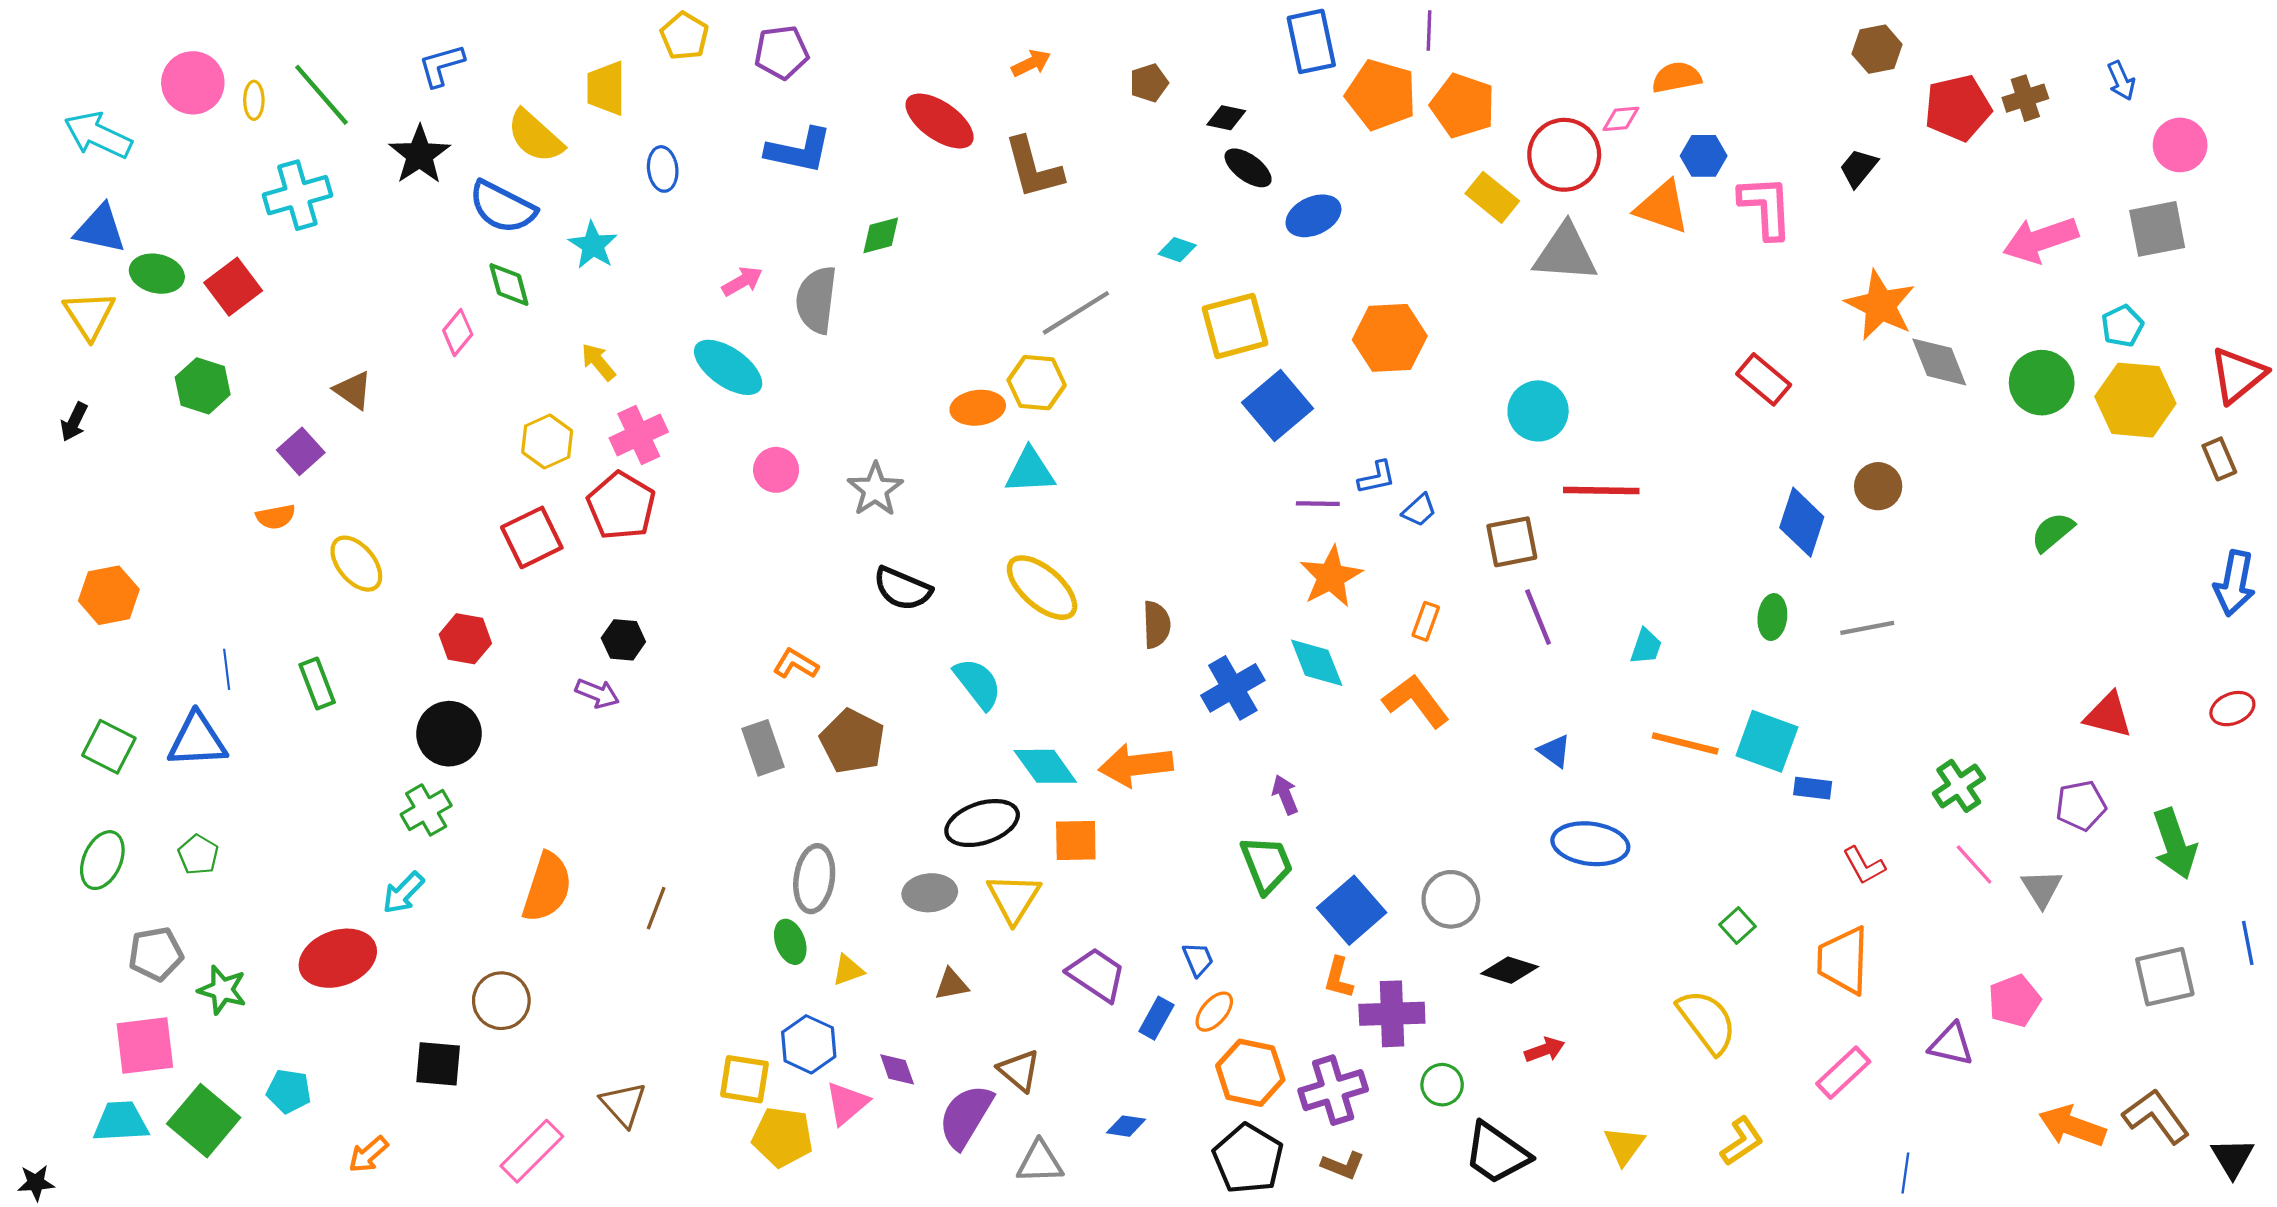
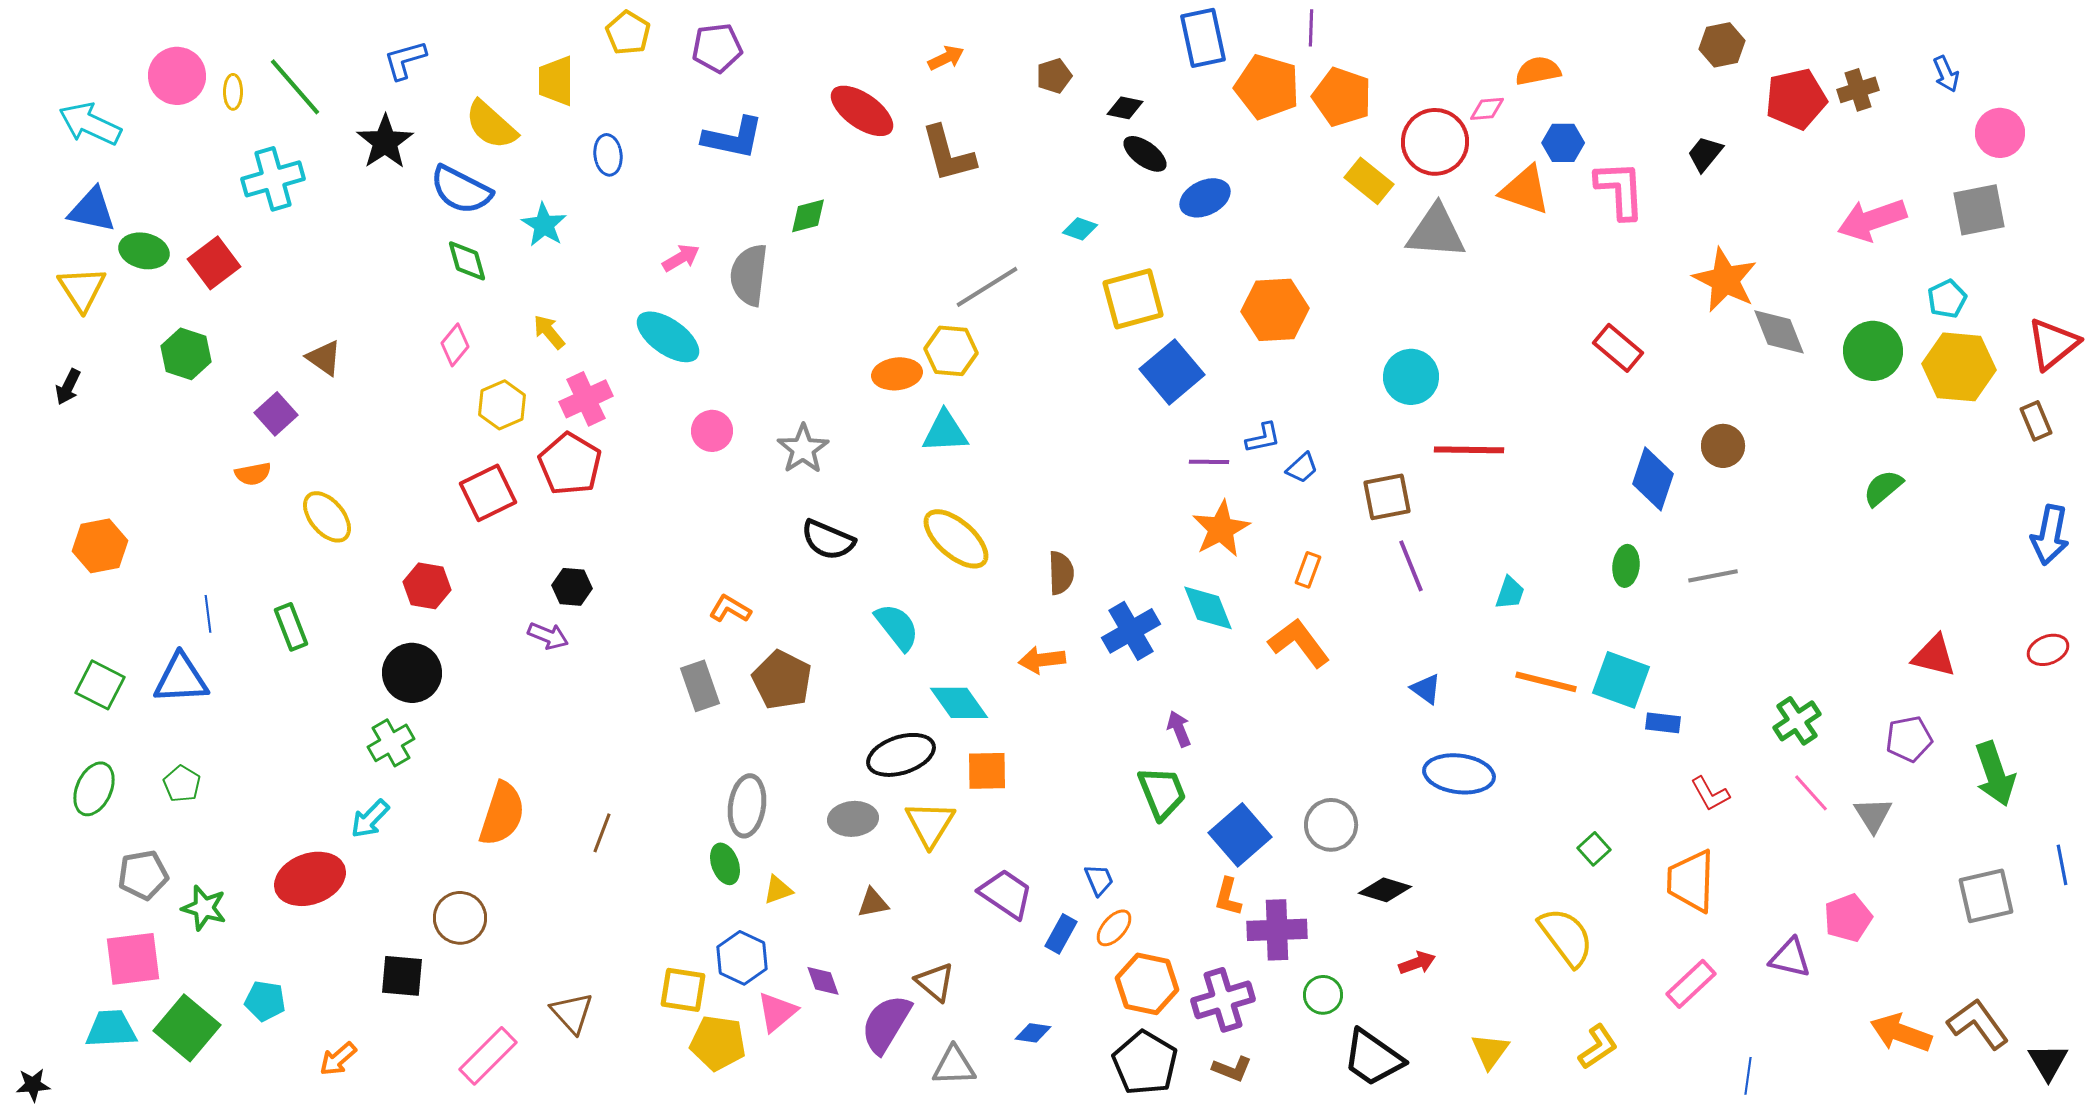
pink diamond: (458, 332) -> (455, 345), moved
orange arrow: (1136, 765) -> (1042, 660), moved, size x0.7

